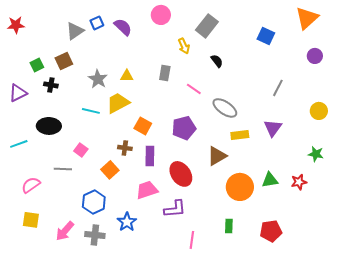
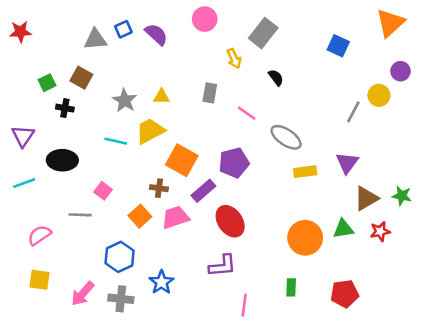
gray triangle: (75, 31) -> (95, 39), turned 30
brown square: (64, 61) -> (81, 78), turned -36
purple triangle: (18, 93) -> (23, 136), moved, turned -30
yellow circle: (319, 111) -> (379, 95), moved
orange square: (143, 126) -> (182, 160), size x1.4
purple rectangle: (150, 156) -> (203, 191), moved, turned 48
brown triangle: (217, 156) -> (366, 198), moved
pink trapezoid: (147, 190) -> (175, 217), moved

